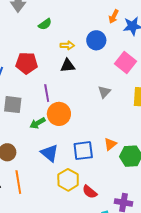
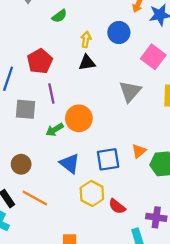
yellow arrow: (67, 45) -> (86, 39), turned -80
red pentagon: (27, 63) -> (40, 61), turned -30
gray triangle: (104, 92) -> (130, 91), size x1.5
purple line: (47, 93) -> (51, 94), moved
orange line: (18, 182) -> (35, 198), turned -50

